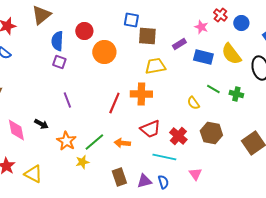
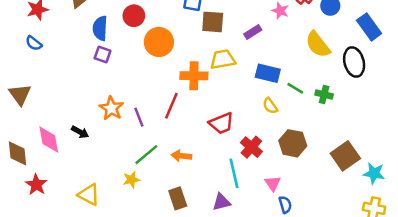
blue rectangle: (203, 57) -> (268, 73), moved
orange cross: (141, 94) -> (194, 76), moved
purple line: (67, 100) -> (139, 117), moved
red trapezoid: (150, 129) -> (221, 123), moved
orange star: (66, 141) -> (111, 108), moved
cyan line: (164, 157) -> (234, 173), turned 65
yellow triangle: (33, 174) -> (89, 195), moved
pink triangle: (195, 174) -> (273, 183), moved
purple triangle: (144, 181) -> (221, 202), moved
blue semicircle: (163, 182) -> (285, 205), moved

